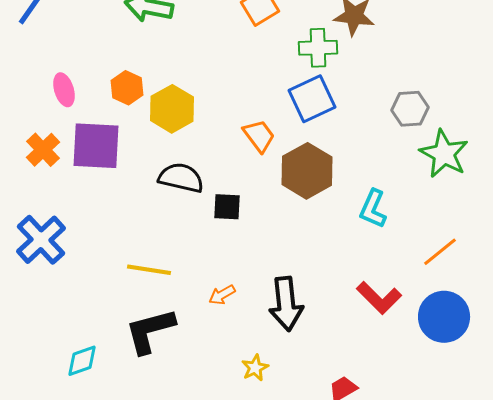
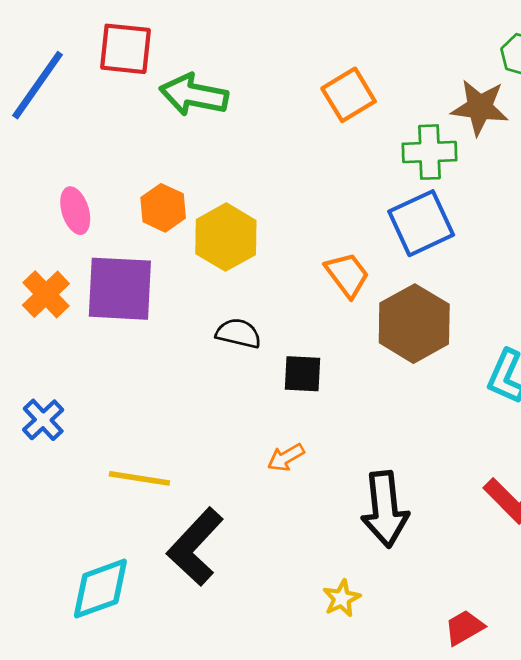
black semicircle: (181, 178) -> (238, 333), size x0.7
blue cross: (41, 240) -> (43, 420), size x0.6
yellow line: (149, 270) -> (139, 478), moved
orange arrow: (222, 295) -> (286, 457), moved
black L-shape: (150, 331) -> (195, 547), turned -32
cyan diamond: (82, 361) -> (100, 589), size x1.4

